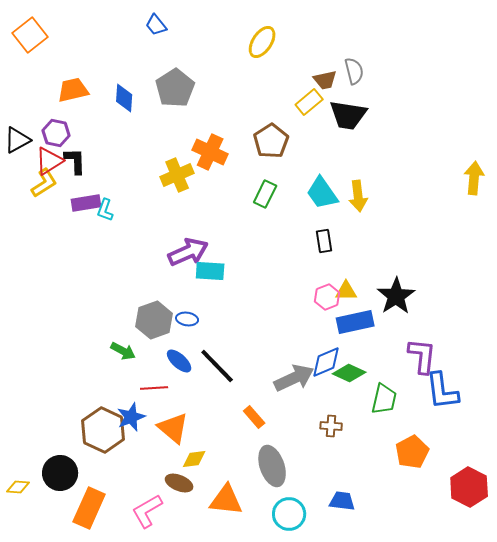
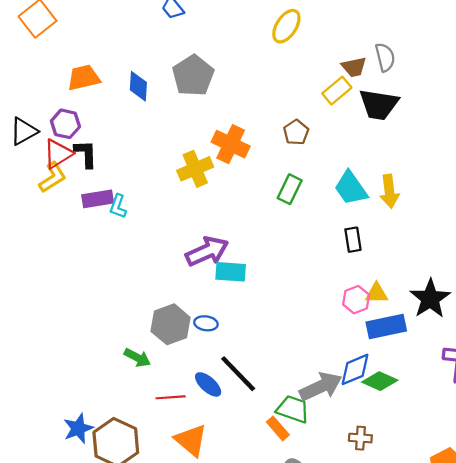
brown pentagon: (271, 141) -> (296, 132), size x0.7
blue ellipse: (179, 361) -> (208, 384), moved
green trapezoid: (384, 399) -> (293, 409), moved, turned -84
blue star: (131, 417) -> (78, 428), moved

